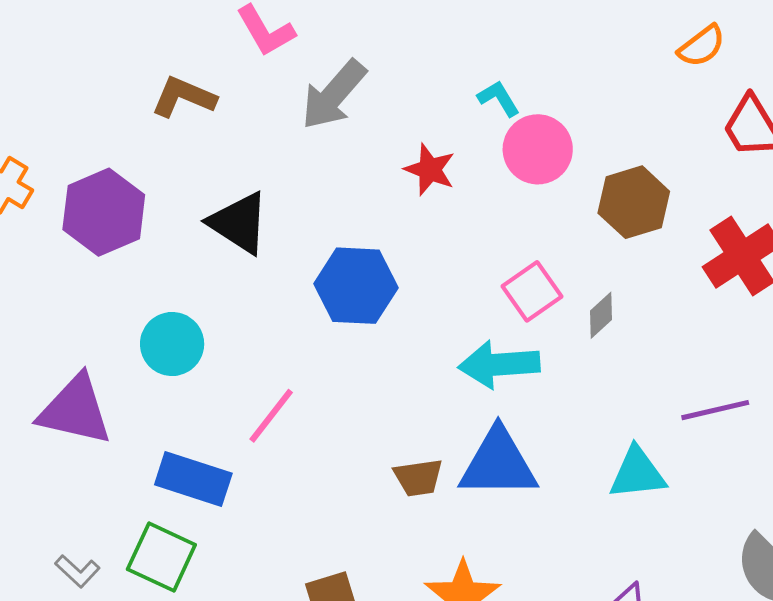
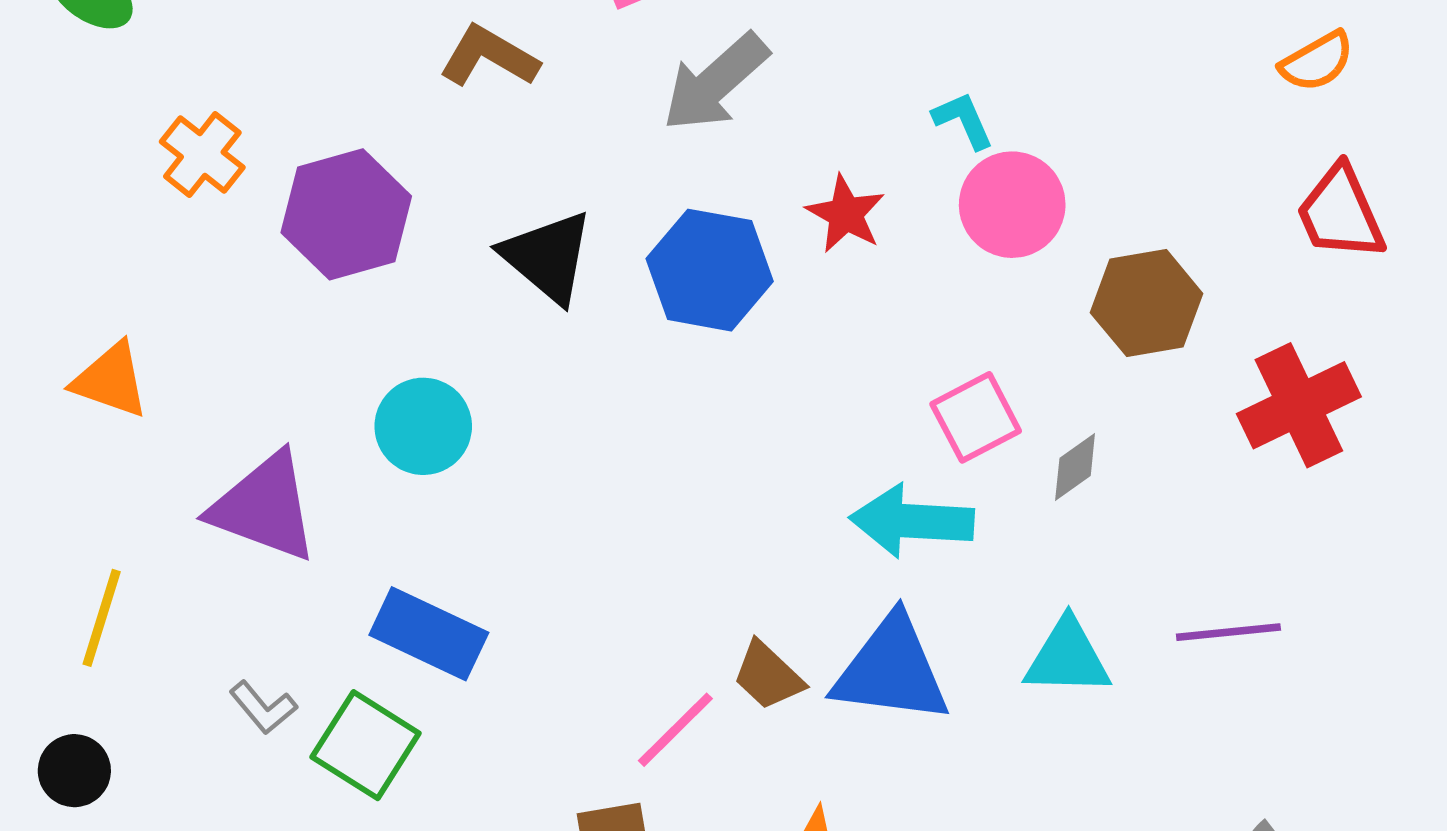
orange semicircle: (702, 46) -> (1317, 61), moved
blue hexagon: (356, 286) -> (710, 270), moved
pink line: (271, 416) -> (675, 730), moved
cyan triangle: (637, 473) -> (1067, 657), moved
brown trapezoid: (418, 478) -> (768, 676), turned 44
gray L-shape: (77, 571) -> (263, 708), moved

